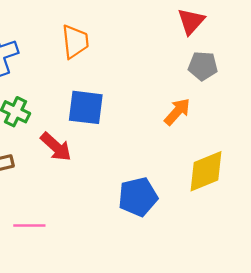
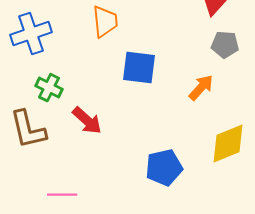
blue square: (86, 107) -> (139, 68), moved

